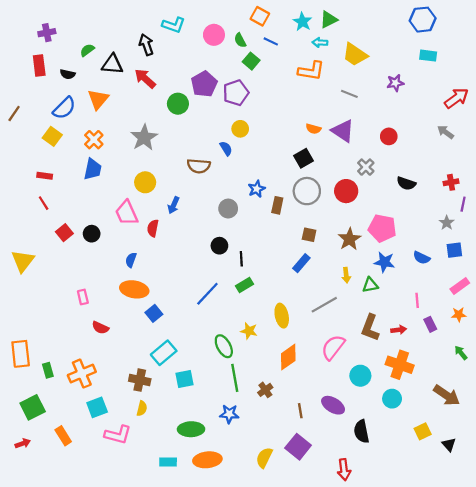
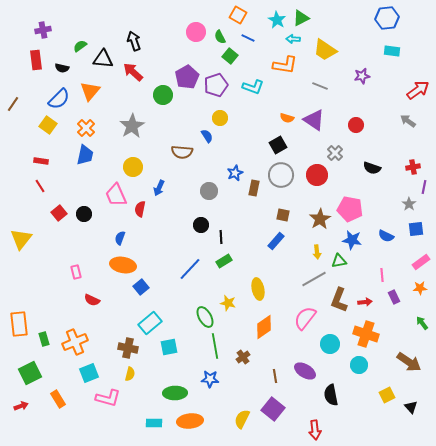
cyan L-shape: (174, 25) -> (253, 87), moved
gray line: (324, 305) -> (314, 279), moved

